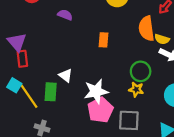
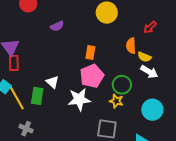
purple semicircle: (65, 15) -> (57, 26), turned 128
orange semicircle: (146, 28) -> (131, 46), size x0.7
pink pentagon: (100, 110) -> (92, 76), moved

